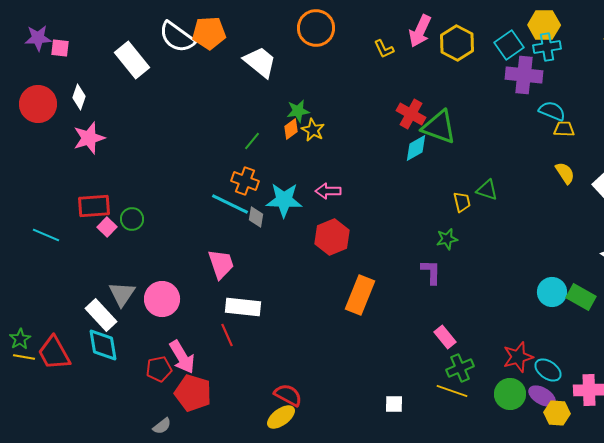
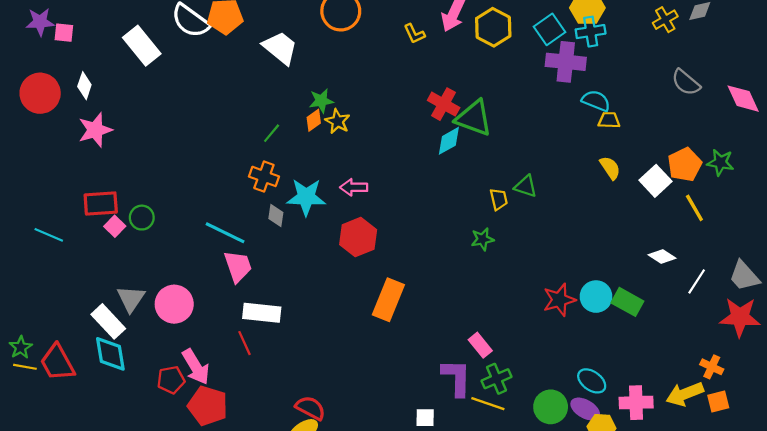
cyan line: (230, 204) -> (225, 233), moved
purple L-shape: (431, 272) -> (456, 378), moved, size x1.4
red star: (518, 357) -> (559, 300), moved

